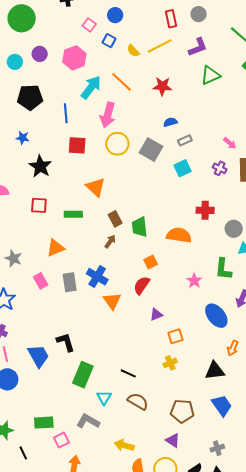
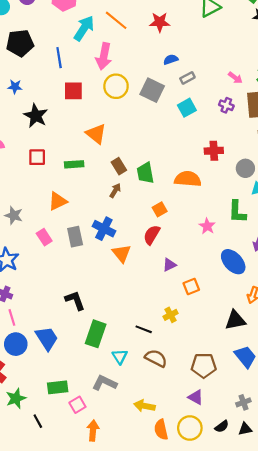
blue trapezoid: (38, 356) -> (47, 338), moved
yellow cross: (170, 363) -> (171, 315), moved

